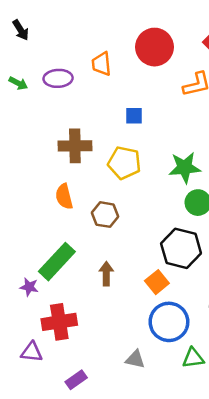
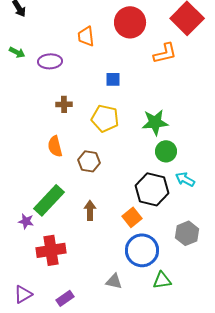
purple ellipse: (58, 78) -> (50, 61), moved
brown cross: (75, 146) -> (64, 104), size x0.6
purple triangle: (32, 352) -> (23, 294), moved, turned -36

